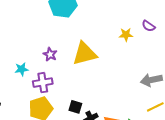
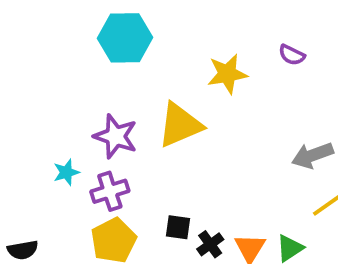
yellow star: (126, 35) -> (227, 74), moved, size x1.5
purple star: (50, 54) -> (116, 136), size x1.6

